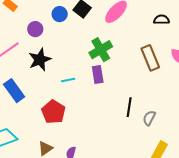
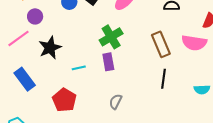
purple circle: (35, 29) -> (35, 16), moved
black line: (129, 107) -> (163, 79), moved
gray semicircle: (149, 118) -> (116, 102), moved

